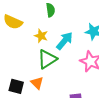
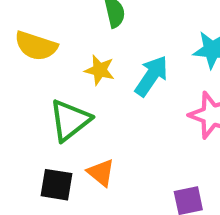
green triangle: (47, 59) -> (70, 120), moved

